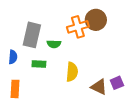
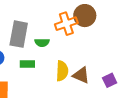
brown triangle: (99, 87) -> (81, 75), moved

